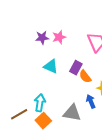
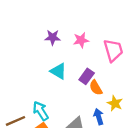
pink star: (59, 37) -> (81, 40), moved
cyan arrow: (40, 103) -> (41, 111), turned -48

